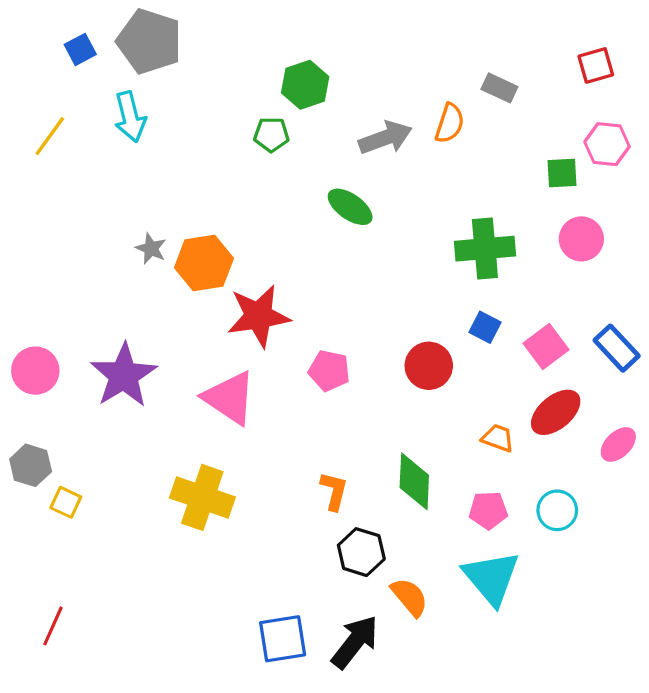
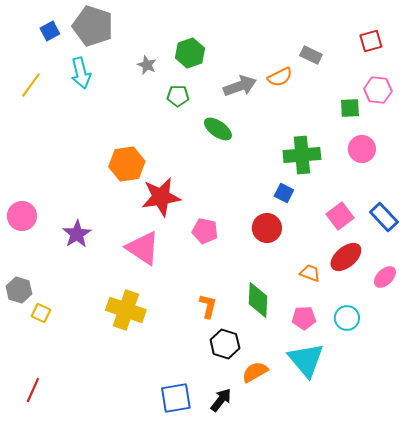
orange semicircle: (450, 123) -> (280, 77), turned 45
green pentagon: (271, 135) -> (178, 96), moved
gray star: (151, 249) -> (147, 65), moved
blue square: (485, 327) -> (284, 193), moved
pink circle: (35, 371) -> (22, 216), moved
purple star: (124, 375) -> (77, 234), size x0.7
orange semicircle: (410, 597) -> (255, 372), turned -80
black arrow: (355, 642) -> (221, 400), size x0.7

